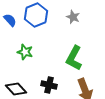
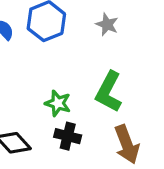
green star: (25, 52) -> (58, 103), moved

